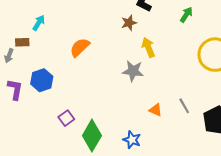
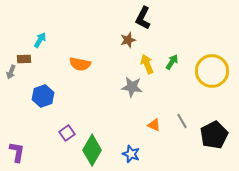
green arrow: (186, 15) -> (172, 62), moved
orange semicircle: (80, 47) -> (80, 64), turned -125
purple L-shape: (15, 89) -> (17, 152), moved

